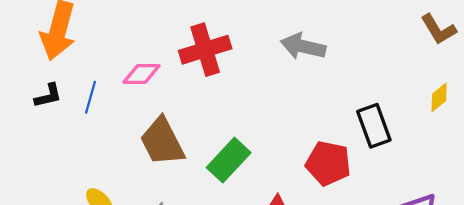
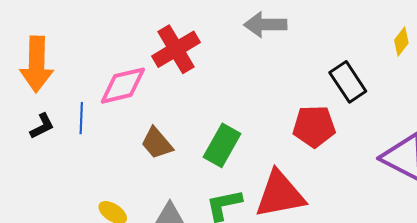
pink diamond: (141, 74) -> (123, 86), size x1.4
brown trapezoid: (162, 142) -> (157, 143), size x0.7

